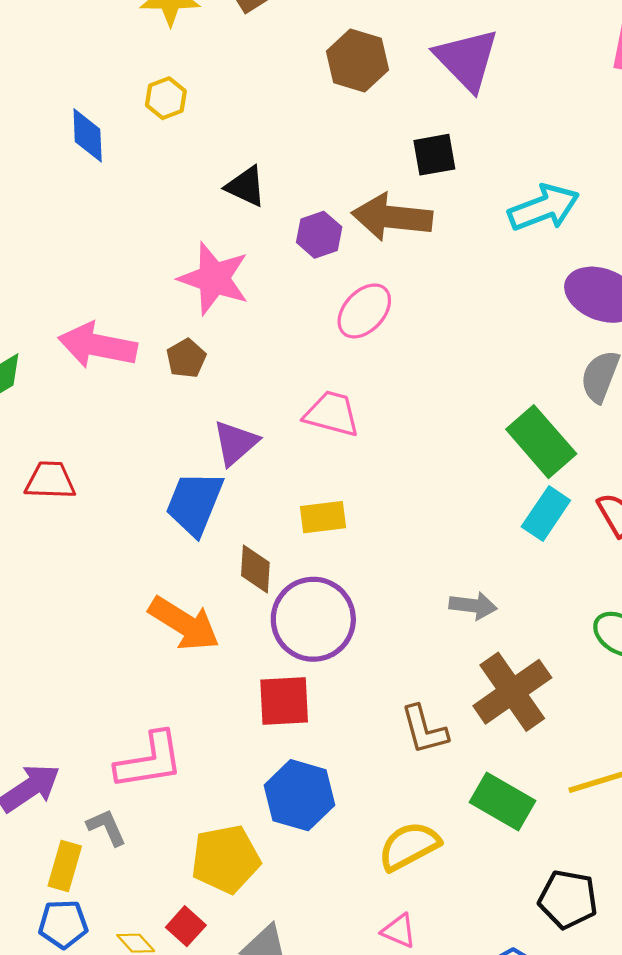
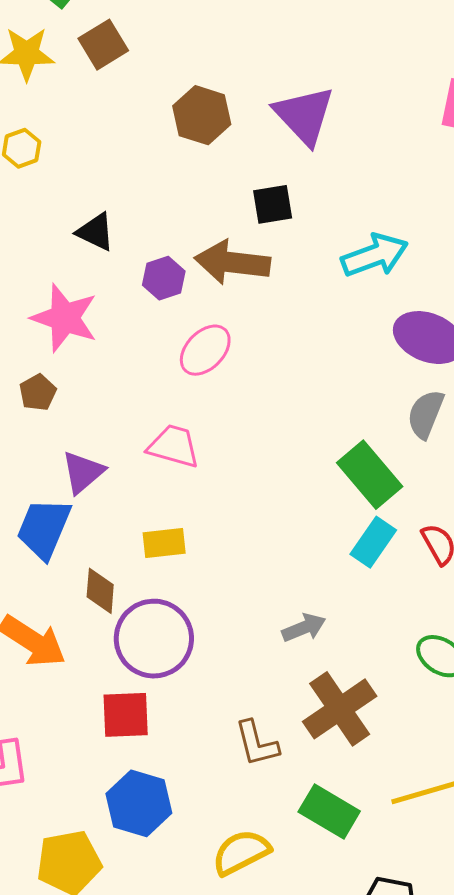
gray arrow: (473, 606) -> (304, 628), turned -30

